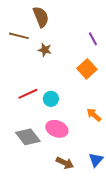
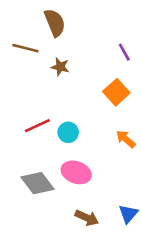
orange arrow: (94, 115) -> (126, 139), moved

